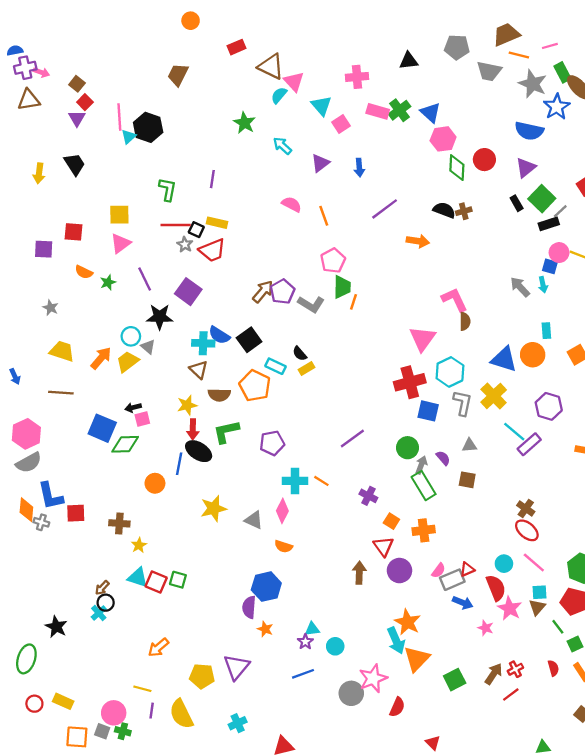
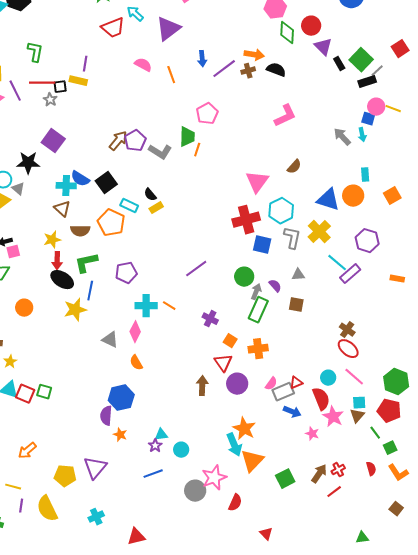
purple triangle: (320, 163) -> (168, 29), size x1.5
blue arrow: (359, 168) -> (202, 59), moved
purple triangle: (526, 168) -> (323, 47), moved, turned -36
purple line: (212, 179) -> (85, 64), moved
brown cross: (464, 211) -> (248, 71), moved
black square: (196, 230) -> (60, 87), turned -32
orange arrow: (418, 241) -> (254, 55), moved
red trapezoid: (212, 250) -> (113, 28), moved
pink pentagon: (333, 261) -> (207, 114), moved
purple line: (145, 279) -> (15, 91), moved
pink L-shape: (455, 300) -> (285, 116), moved, turned 90
brown semicircle: (465, 321) -> (294, 167), turned 42
blue line: (179, 464) -> (90, 291), moved
green rectangle: (424, 486) -> (258, 310), turned 55
yellow star: (214, 509) -> (75, 310), moved
orange semicircle: (284, 546) -> (136, 363), turned 42

